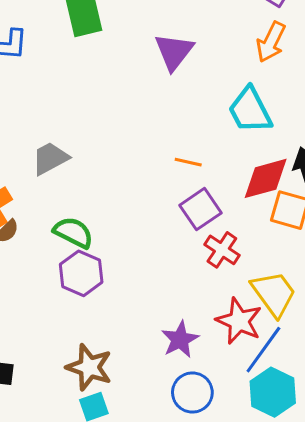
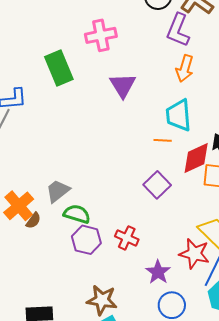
cyan trapezoid: (250, 110) -> (179, 115), turned 32
gray trapezoid: (50, 158) -> (58, 191), moved
orange line: (188, 162) -> (163, 140), moved
red cross: (222, 250) -> (127, 238), moved

